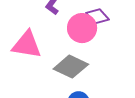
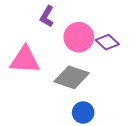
purple diamond: (97, 16) -> (107, 42), moved

